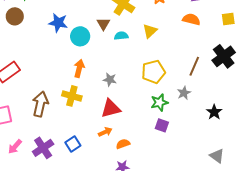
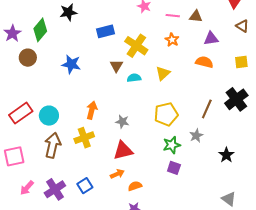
cyan circle: (80, 36) -> (49, 116), moved
yellow cross: (72, 96) -> (84, 138), turned -36

